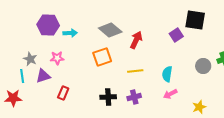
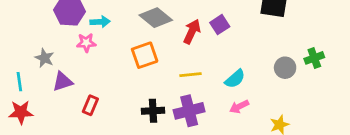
purple square: (176, 35) -> (220, 25), moved
pink star: (57, 58) -> (86, 43), moved
cyan semicircle: (167, 74) -> (235, 79), turned -140
cyan line: (22, 76) -> (19, 82), moved
purple cross: (134, 97) -> (189, 111), size x1.5

